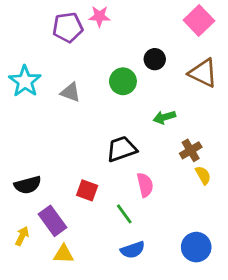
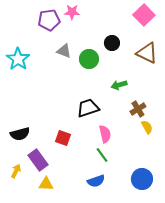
gray triangle: (70, 92) -> (64, 51), moved
green line: (124, 214) -> (102, 155), moved

